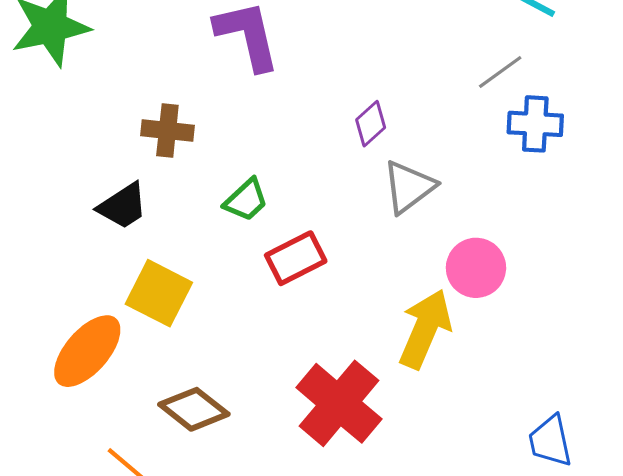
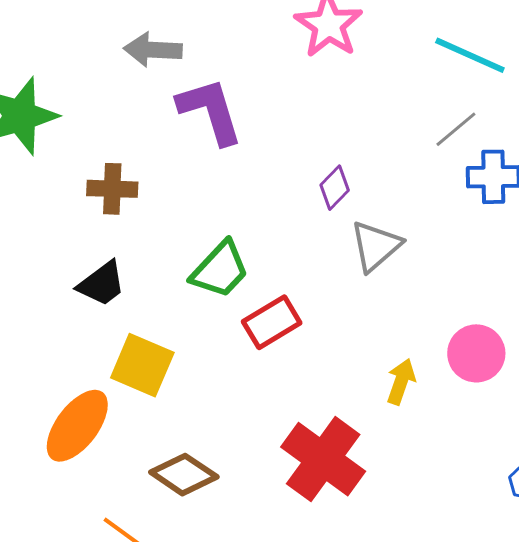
brown cross: (167, 131) -> (112, 189), moved
green trapezoid: (246, 200) -> (220, 270), size x1.4
pink circle: (476, 268) -> (476, 353), moved
yellow arrow: (425, 329) -> (401, 382), size x0.6

